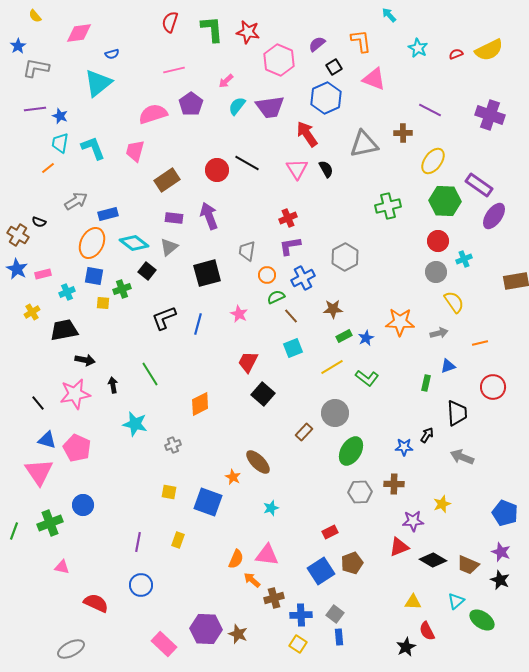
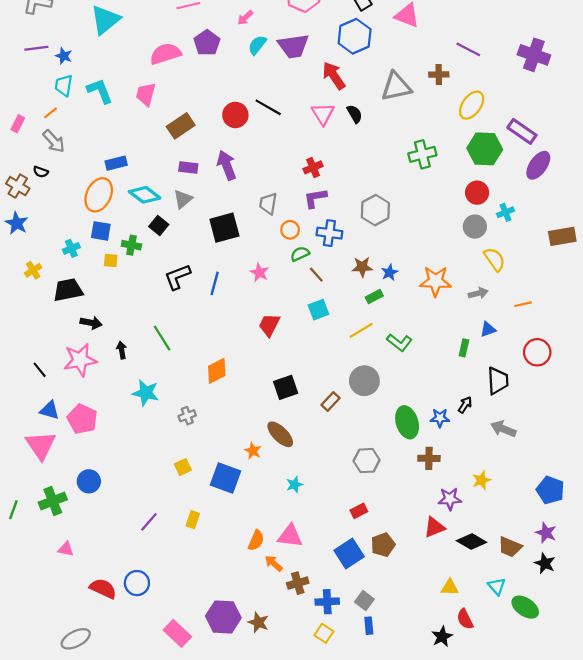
gray arrow: (76, 201) -> (54, 141), moved, turned 80
pink rectangle: (43, 274) -> (18, 124), moved, turned -49
blue cross: (303, 278) -> (329, 233), turned 35
green cross: (122, 289) -> (131, 245), turned 30
blue star: (366, 338) -> (390, 272), moved
black square: (263, 394) -> (286, 387), moved, turned 30
green ellipse: (351, 451) -> (407, 422), moved, turned -48
yellow square: (169, 492) -> (183, 467), turned -35
gray hexagon: (360, 492) -> (367, 461), moved
purple line: (138, 542) -> (149, 522), turned 30
blue circle: (141, 585) -> (137, 583), moved
cyan triangle: (456, 601) -> (497, 586), turned -30

